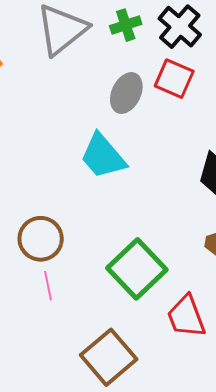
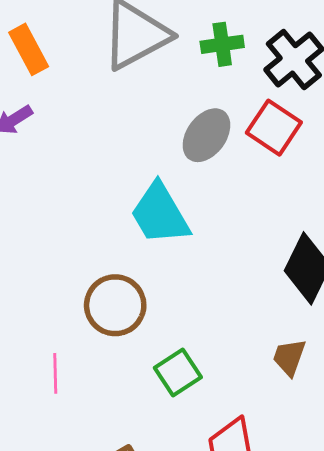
brown circle: (41, 239) -> (115, 305), moved
green square: (137, 269) -> (178, 373), size x0.6

